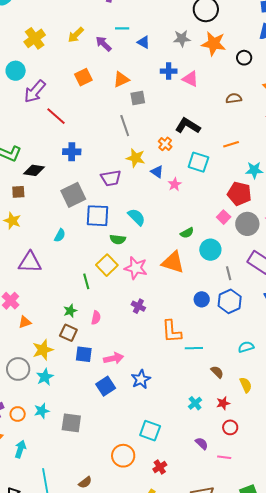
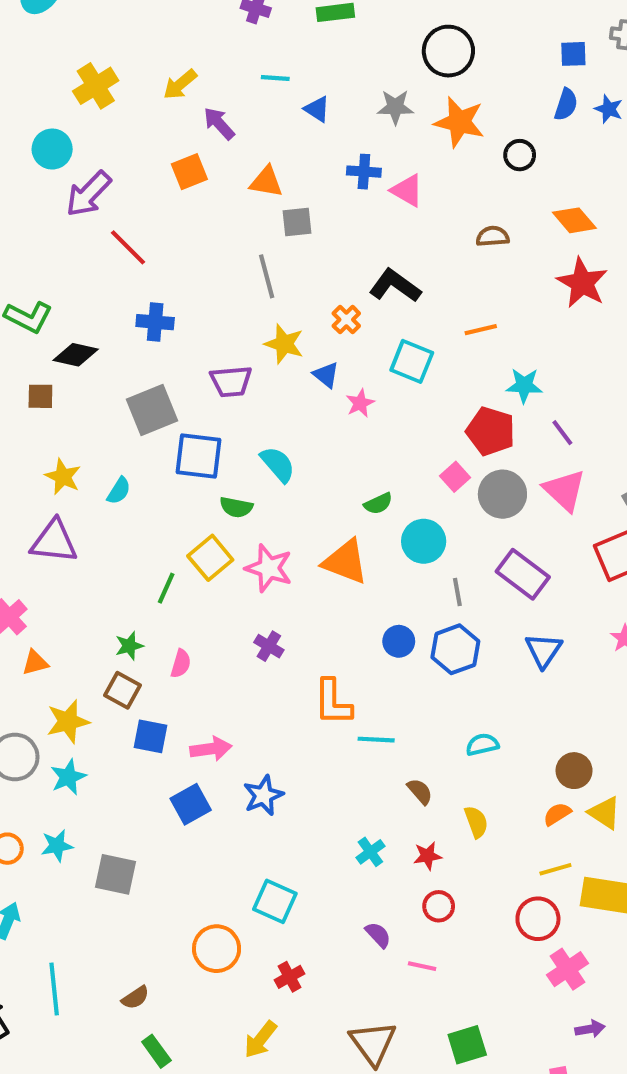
purple arrow: (104, 44) -> (219, 123), moved
orange triangle: (121, 79) -> (266, 182), turned 30
yellow star: (12, 221) -> (63, 477), moved
green line: (86, 281) -> (166, 588), turned 35

